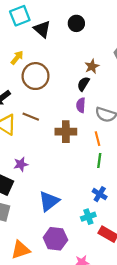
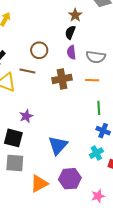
brown circle: (36, 76) -> (39, 50), moved, size x0.7
orange line: (98, 139) -> (92, 80), turned -64
green line: (99, 160) -> (99, 108), moved
orange triangle: (21, 250) -> (39, 183), moved

